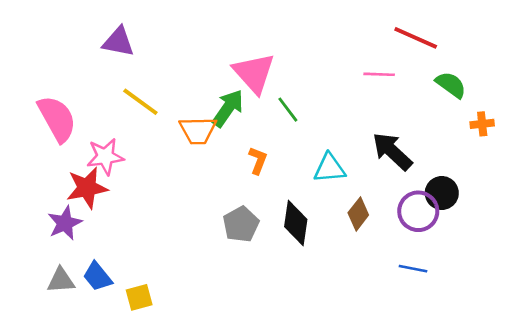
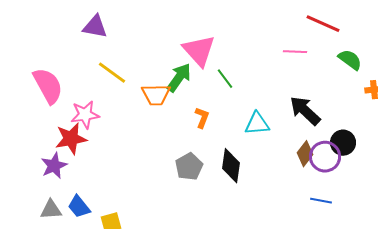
brown diamond: (358, 214) -> (305, 154), moved

